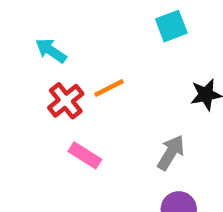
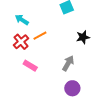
cyan arrow: (51, 51) -> (22, 20), moved

